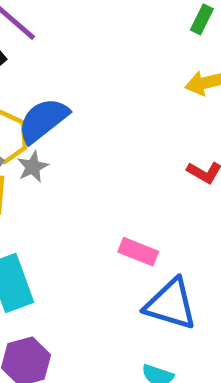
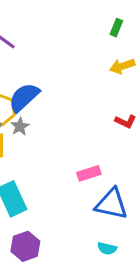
pink rectangle: (138, 252) -> (89, 173), turned -35

